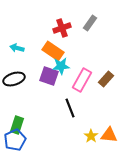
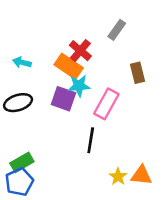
red cross: (62, 28) -> (80, 51), moved, turned -30
brown rectangle: (106, 79) -> (137, 73), moved, turned -56
black line: (70, 108) -> (91, 140), turned 30
green rectangle: (17, 125) -> (22, 162), turned 42

